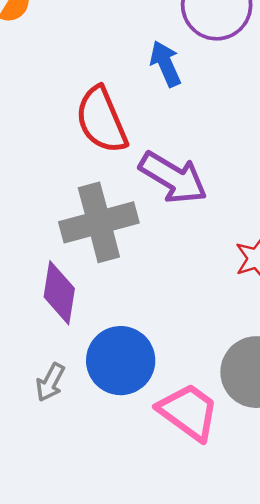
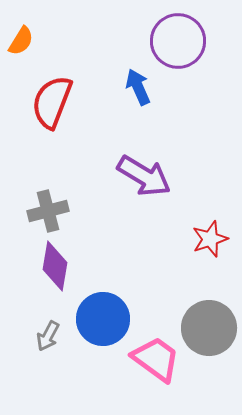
red semicircle: (101, 120) -> (52, 102), moved, turned 44
gray cross: (99, 222) -> (48, 211), moved, size x0.7

